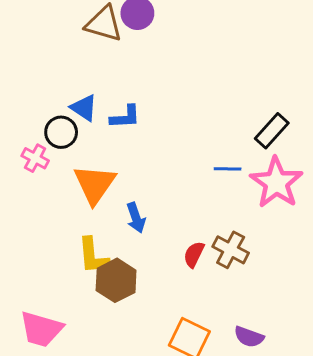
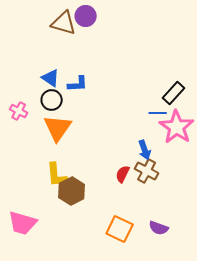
black circle: (61, 132) -> (52, 100), moved
blue line: (228, 169) -> (158, 113), moved
blue arrow: (136, 218) -> (145, 150), moved

